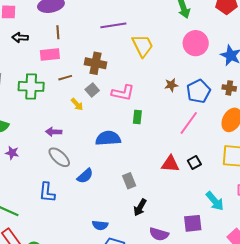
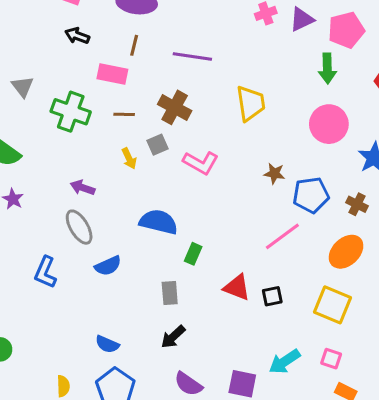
purple line: (113, 25) -> (192, 57), moved
green rectangle: (137, 117) -> (193, 254), moved
cyan arrow: (215, 201) -> (285, 362), turned 80

